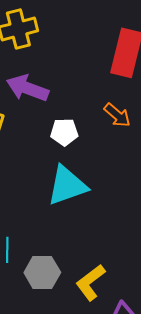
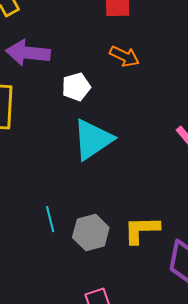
yellow L-shape: (91, 282) -> (141, 230), turned 51

